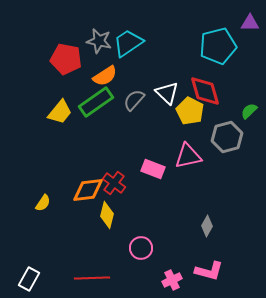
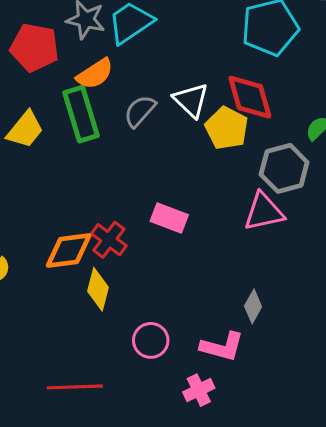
green rectangle: (96, 102) -> (81, 114), turned -72
pink triangle: (188, 156) -> (264, 212), moved
pink L-shape: (209, 271) -> (222, 347), moved

